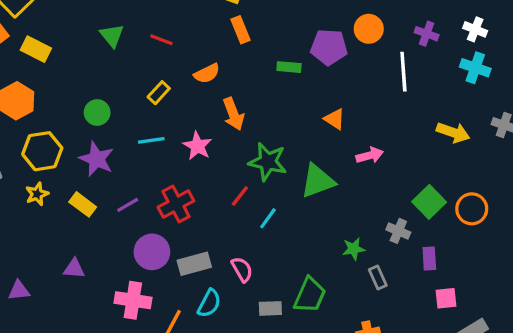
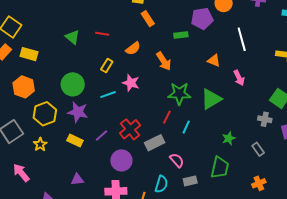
white line: (403, 72) -> (242, 39), moved
green circle: (97, 112) -> (73, 84), size x1.5
orange arrow: (233, 114) -> (164, 61), moved
pink star: (197, 146) -> (131, 83), moved
pink arrow: (370, 155) -> (239, 78), turned 91
yellow star: (37, 194) -> (40, 144), moved
green star: (354, 249) -> (229, 138), moved
gray rectangle: (194, 264) -> (155, 143), moved
gray rectangle: (270, 308) -> (190, 181), moved

